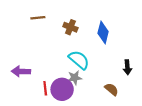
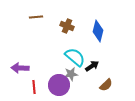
black arrow: (127, 67) -> (92, 66), moved, turned -120
red line: (45, 88) -> (34, 87), moved
brown semicircle: (112, 89) -> (106, 85), turned 96

